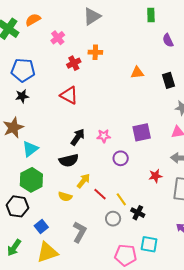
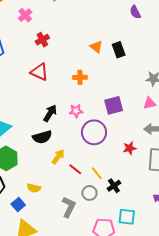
orange cross: (95, 52) -> (80, 77), moved
orange triangle: (137, 73) -> (96, 47), moved, turned 48
black rectangle: (169, 80) -> (119, 50), moved
purple circle: (121, 158) -> (94, 132), size x1.6
yellow semicircle: (65, 197) -> (34, 188), moved
black cross: (138, 213) -> (114, 186), turned 32
gray L-shape: (80, 232) -> (69, 207), moved

